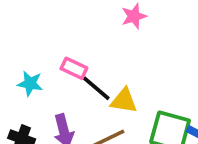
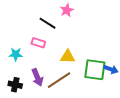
black line: (96, 88) -> (47, 23), moved

